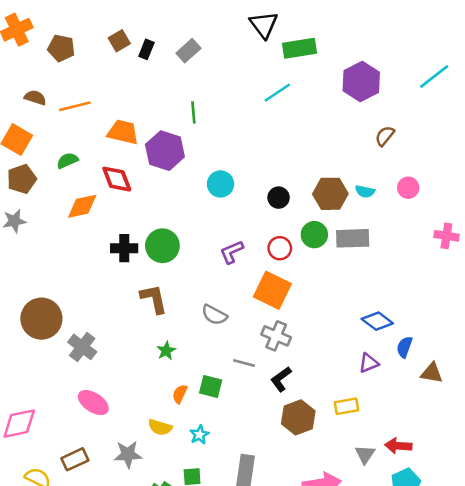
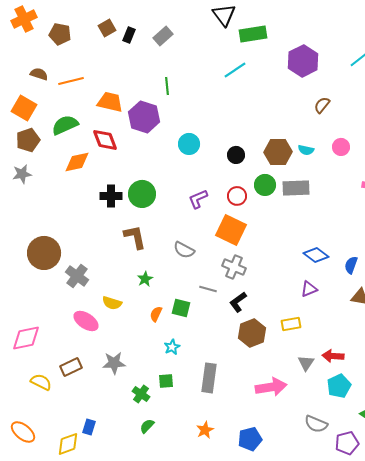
green semicircle: (67, 161) -> (65, 125), size x1.5
blue semicircle: (404, 347) -> (351, 265), moved
yellow semicircle: (160, 427) -> (112, 303), moved

